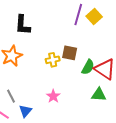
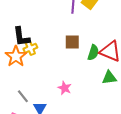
black L-shape: (23, 25) -> (21, 37), moved
yellow cross: (53, 60) -> (30, 48), moved

